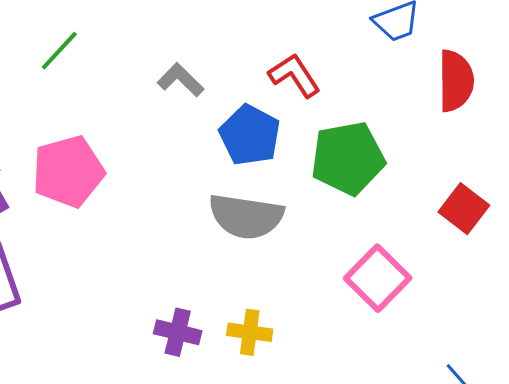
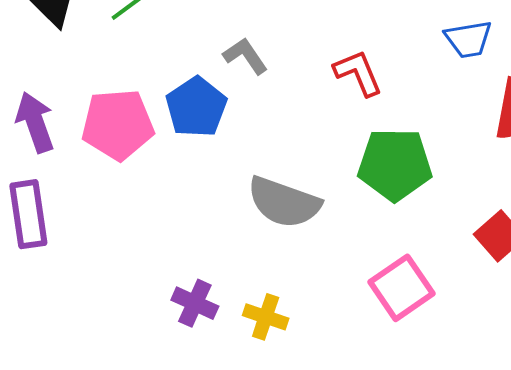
blue pentagon: (250, 135) -> (196, 107), moved

